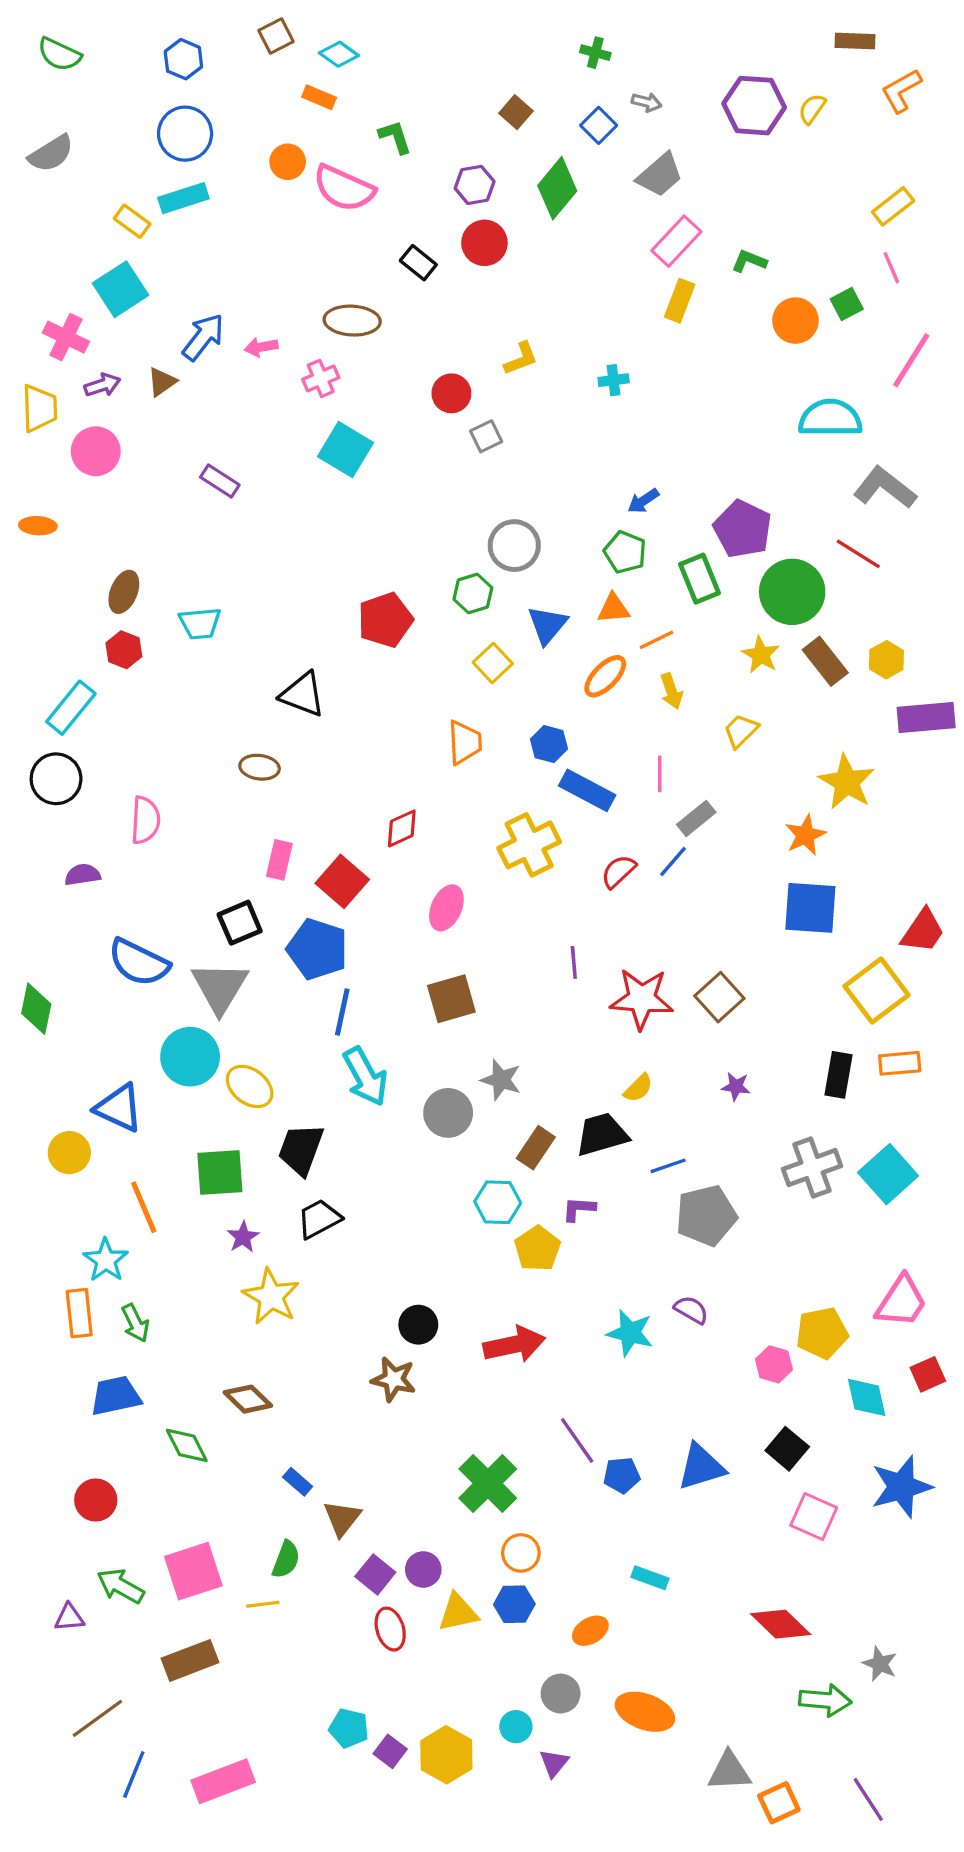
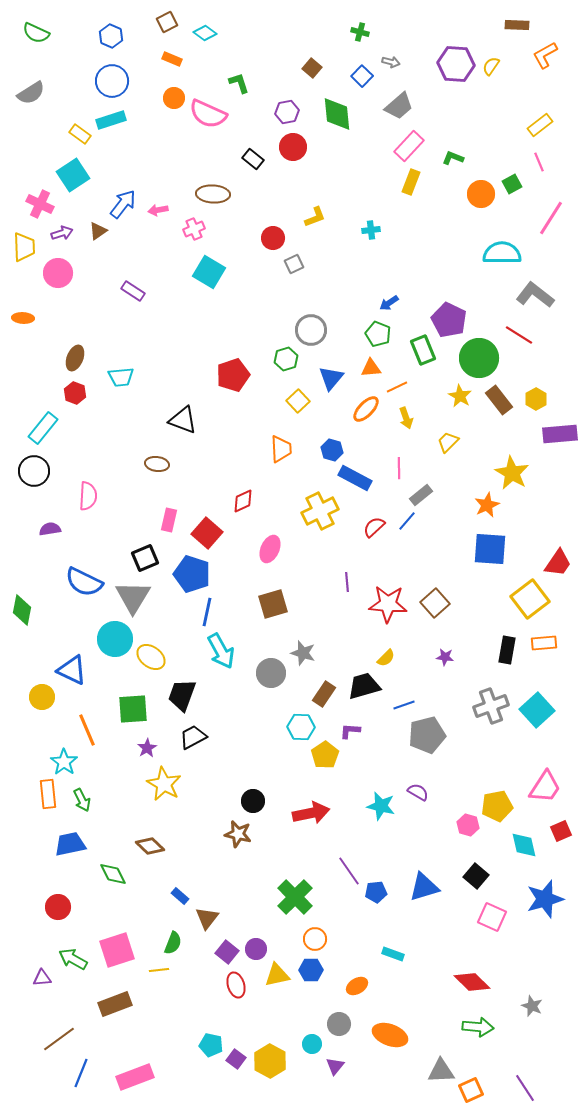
orange rectangle: (319, 97) -> (172, 59), moved
green diamond: (557, 188) -> (337, 114), turned -45
green arrow: (825, 1700) -> (478, 1027), moved

